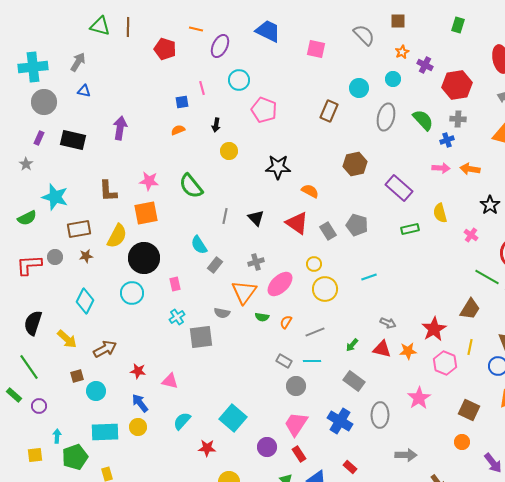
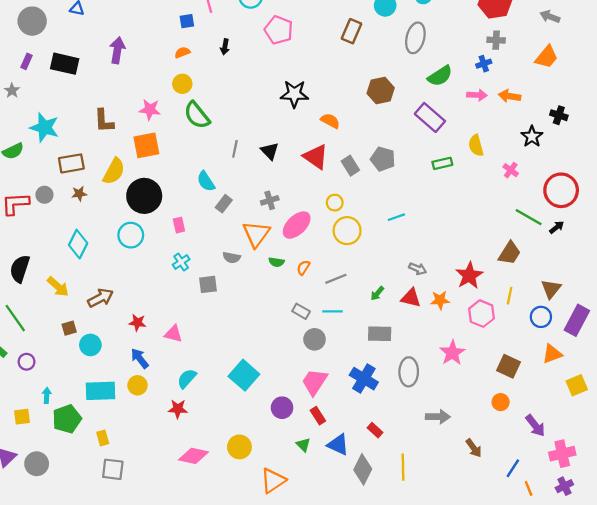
green semicircle: (423, 120) -> (440, 76), moved, turned 100
yellow circle: (229, 151) -> (182, 84), moved
gray square: (201, 337) -> (208, 284), size x0.7
gray rectangle: (354, 381) -> (380, 334), turned -35
red star: (207, 448) -> (178, 409), moved

